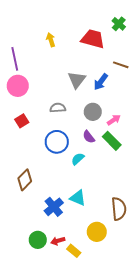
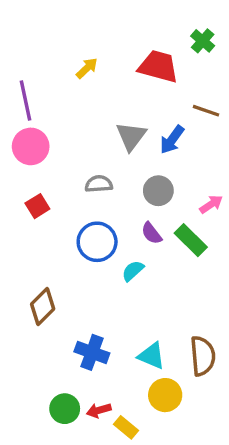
yellow arrow: (51, 40) -> (87, 68), turned 64
pink arrow: (114, 120) -> (211, 204), moved
cyan triangle: (78, 198) -> (152, 356), moved
blue cross: (54, 207) -> (92, 352), turned -30

